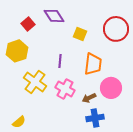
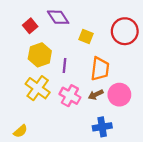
yellow hexagon: (17, 51) -> (40, 55), moved
brown arrow: (89, 98) -> (96, 95), moved

